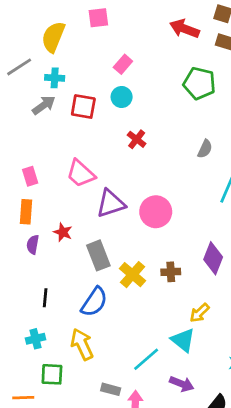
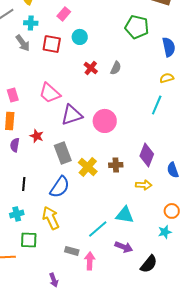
pink rectangle: (123, 64) -> (64, 14), moved
gray arrow: (44, 105) -> (23, 43), turned 90
gray semicircle: (205, 149) -> (116, 68), moved
yellow arrow: (199, 313) -> (144, 185), moved, turned -133
cyan triangle: (183, 340) -> (125, 215), turned -30

